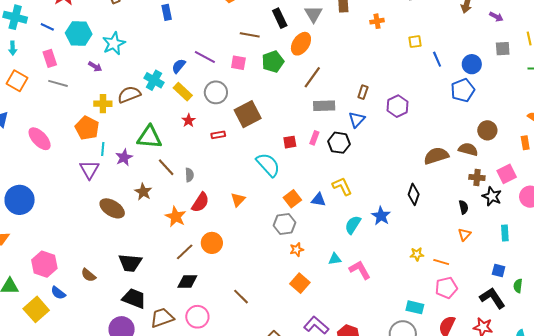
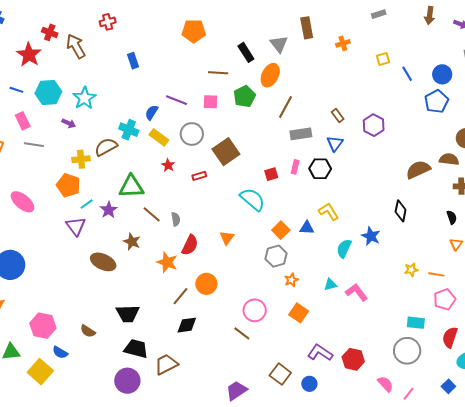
brown rectangle: (363, 92) -> (338, 115), turned -48
cyan line: (103, 149) -> (87, 204), turned 56
pink circle: (197, 317) -> (255, 310), moved

